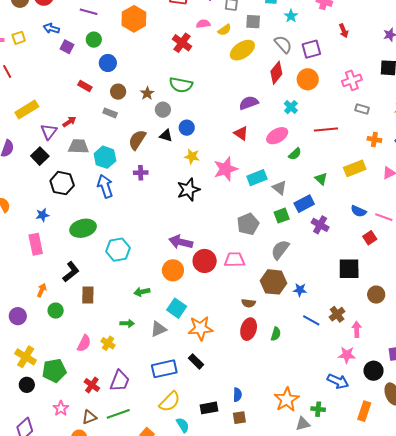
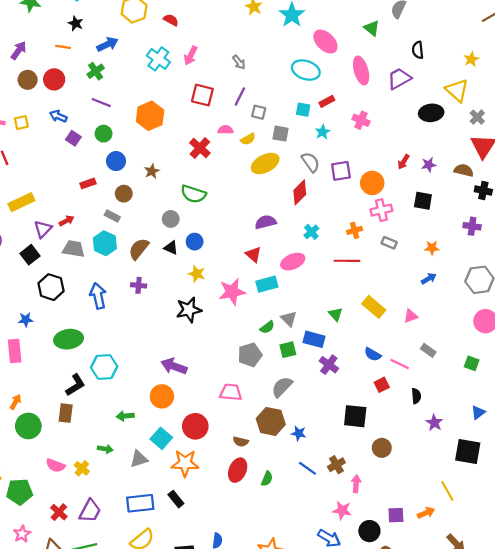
red arrow: (344, 31) -> (403, 162), moved, turned 48
orange circle: (308, 79) -> (372, 183), moved
red rectangle: (85, 86) -> (88, 183), turned -56
brown star: (147, 93) -> (152, 171), moved
orange cross: (374, 139) -> (355, 230), moved, turned -32
green semicircle: (295, 154) -> (267, 327), moved
cyan hexagon: (105, 157) -> (105, 243), moved
yellow rectangle: (355, 168) -> (374, 307), turned 55
cyan rectangle: (257, 178) -> (267, 284), moved
blue rectangle: (304, 204) -> (314, 339), turned 36
red circle: (205, 261) -> (195, 426), moved
black L-shape: (71, 272) -> (75, 385), moved
green circle: (56, 311) -> (28, 426), size x1.5
pink semicircle: (84, 343) -> (55, 465), turned 78

